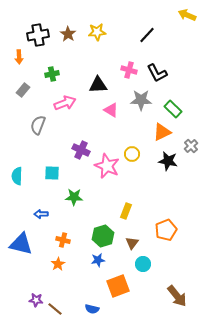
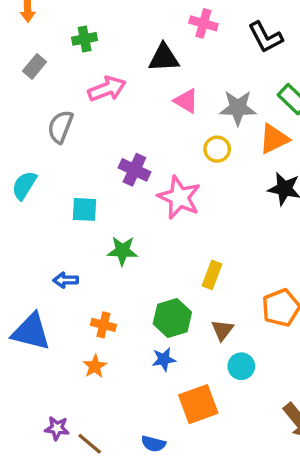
pink cross: (129, 70) -> (203, 23), moved
gray star: (141, 100) -> (238, 108), moved
yellow circle: (132, 154) -> (217, 149), moved
cyan semicircle: (17, 176) -> (24, 185), moved, turned 30

